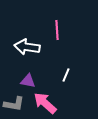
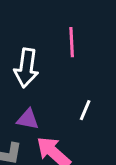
white arrow: (27, 47) -> (26, 68), turned -90

